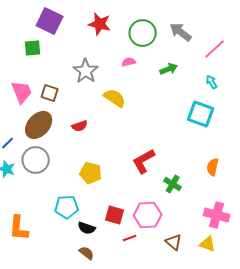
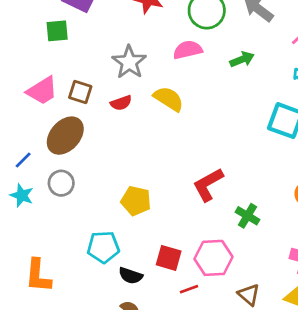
pink semicircle: (129, 62) -> (188, 50), size x1.5
pink trapezoid: (22, 92) -> (42, 91), turned 80
red semicircle: (80, 126) -> (121, 103), moved
gray circle: (36, 160) -> (61, 183), size x0.7

